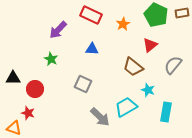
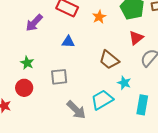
red triangle: (150, 45) -> (136, 38), moved
green star: (51, 59) -> (27, 63), moved
gray square: (83, 84) -> (59, 77), turned -30
red circle: (35, 89) -> (24, 88), moved

